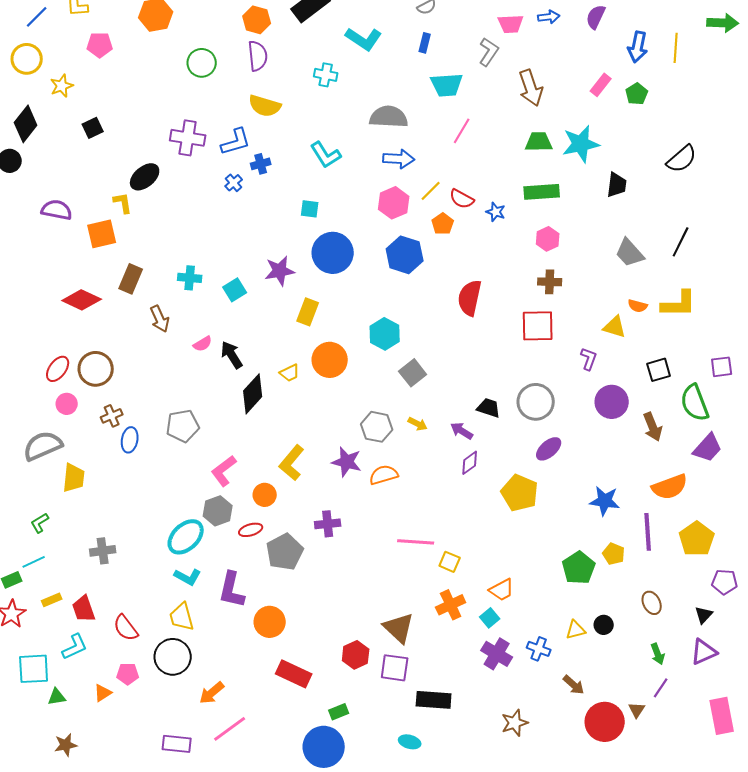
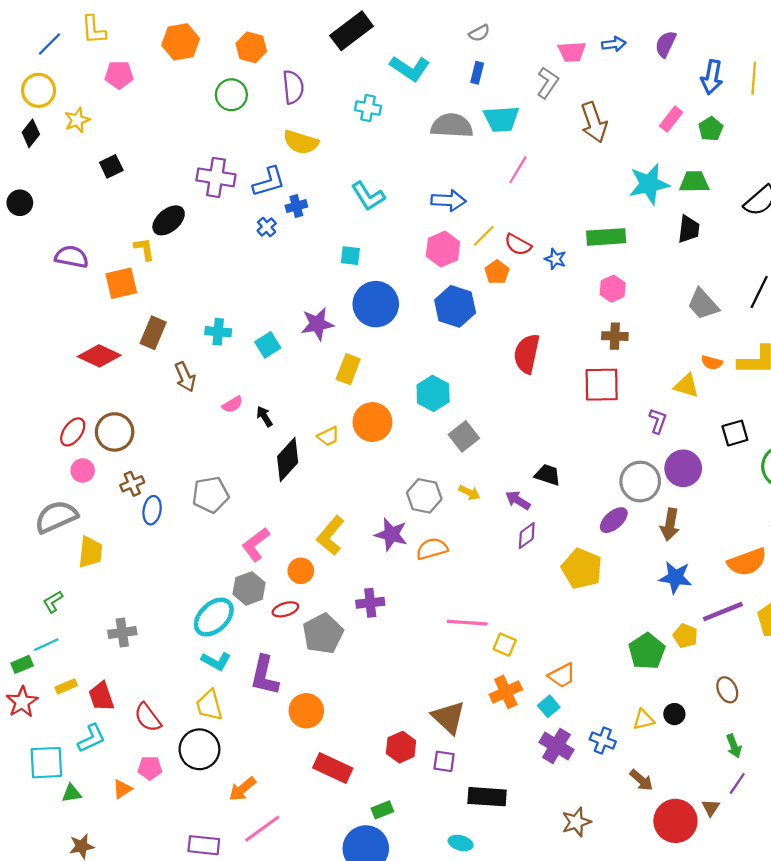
orange hexagon: (257, 20) -> (251, 47), moved
gray semicircle: (389, 117) -> (452, 126), moved
black diamond: (26, 124) -> (31, 133), moved, size x0.7
green trapezoid: (539, 142) -> (694, 182), moved
black arrow: (232, 355) -> (264, 417), size x0.7
gray circle: (536, 402) -> (640, 482), moved
brown arrow: (653, 427) -> (670, 525), moved, turned 32
purple line: (648, 532) -> (723, 612), turned 72
purple square: (395, 668) -> (444, 761), size x0.7

